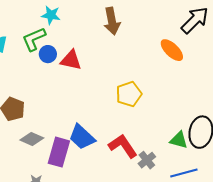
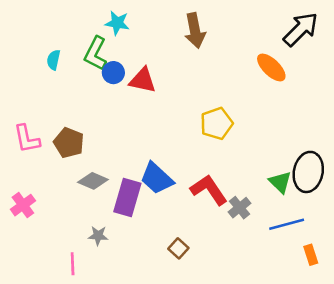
green L-shape: (34, 39) -> (96, 53), turned -40
green triangle: (179, 140) -> (280, 182), turned 30

